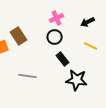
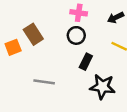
pink cross: (57, 18) -> (79, 13), turned 32
black rectangle: (63, 59) -> (86, 62), turned 64

